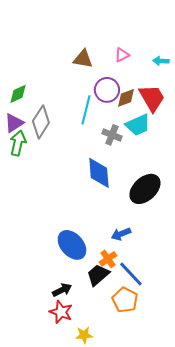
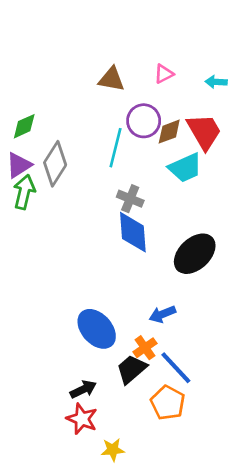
gray cross: (112, 135) -> (130, 199), moved

